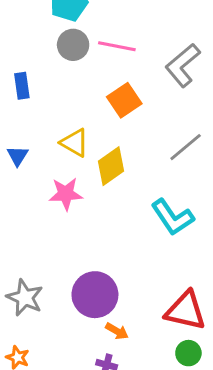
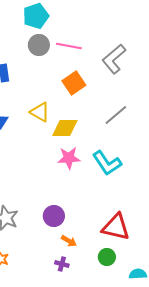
yellow diamond: (111, 166) -> (65, 128), turned 36
pink star: (66, 194) -> (69, 158), moved
purple circle: (95, 295) -> (54, 216), size x0.7
green circle: (188, 353) -> (107, 257), moved

